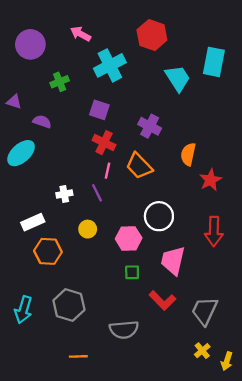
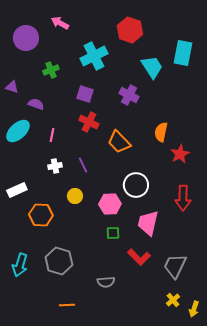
pink arrow: (81, 34) -> (60, 23), moved
purple cross: (150, 126) -> (129, 95), moved
pink line: (108, 171) -> (52, 135), moved
white rectangle: (33, 222) -> (17, 190), moved
gray semicircle: (124, 330) -> (106, 282), size x0.7

